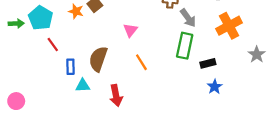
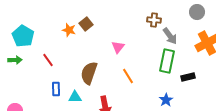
cyan pentagon: (41, 18) -> (23, 36), moved
green arrow: (16, 23) -> (15, 60), moved
blue rectangle: (70, 67) -> (56, 89), moved
blue star: (215, 87) -> (166, 100), moved

